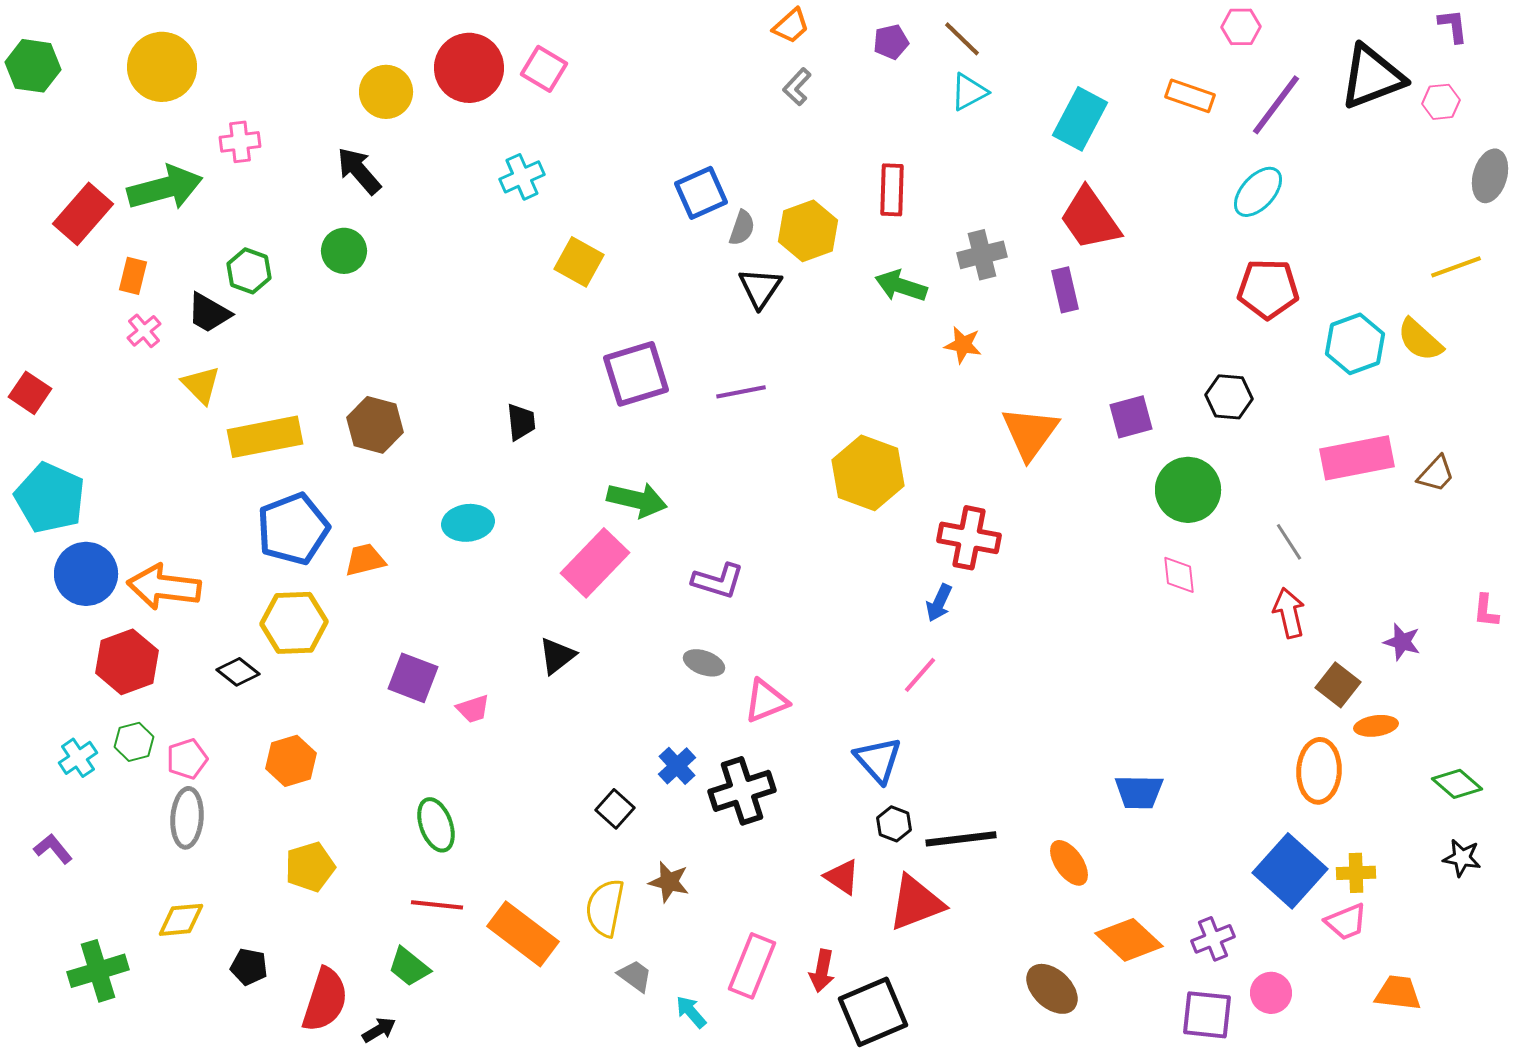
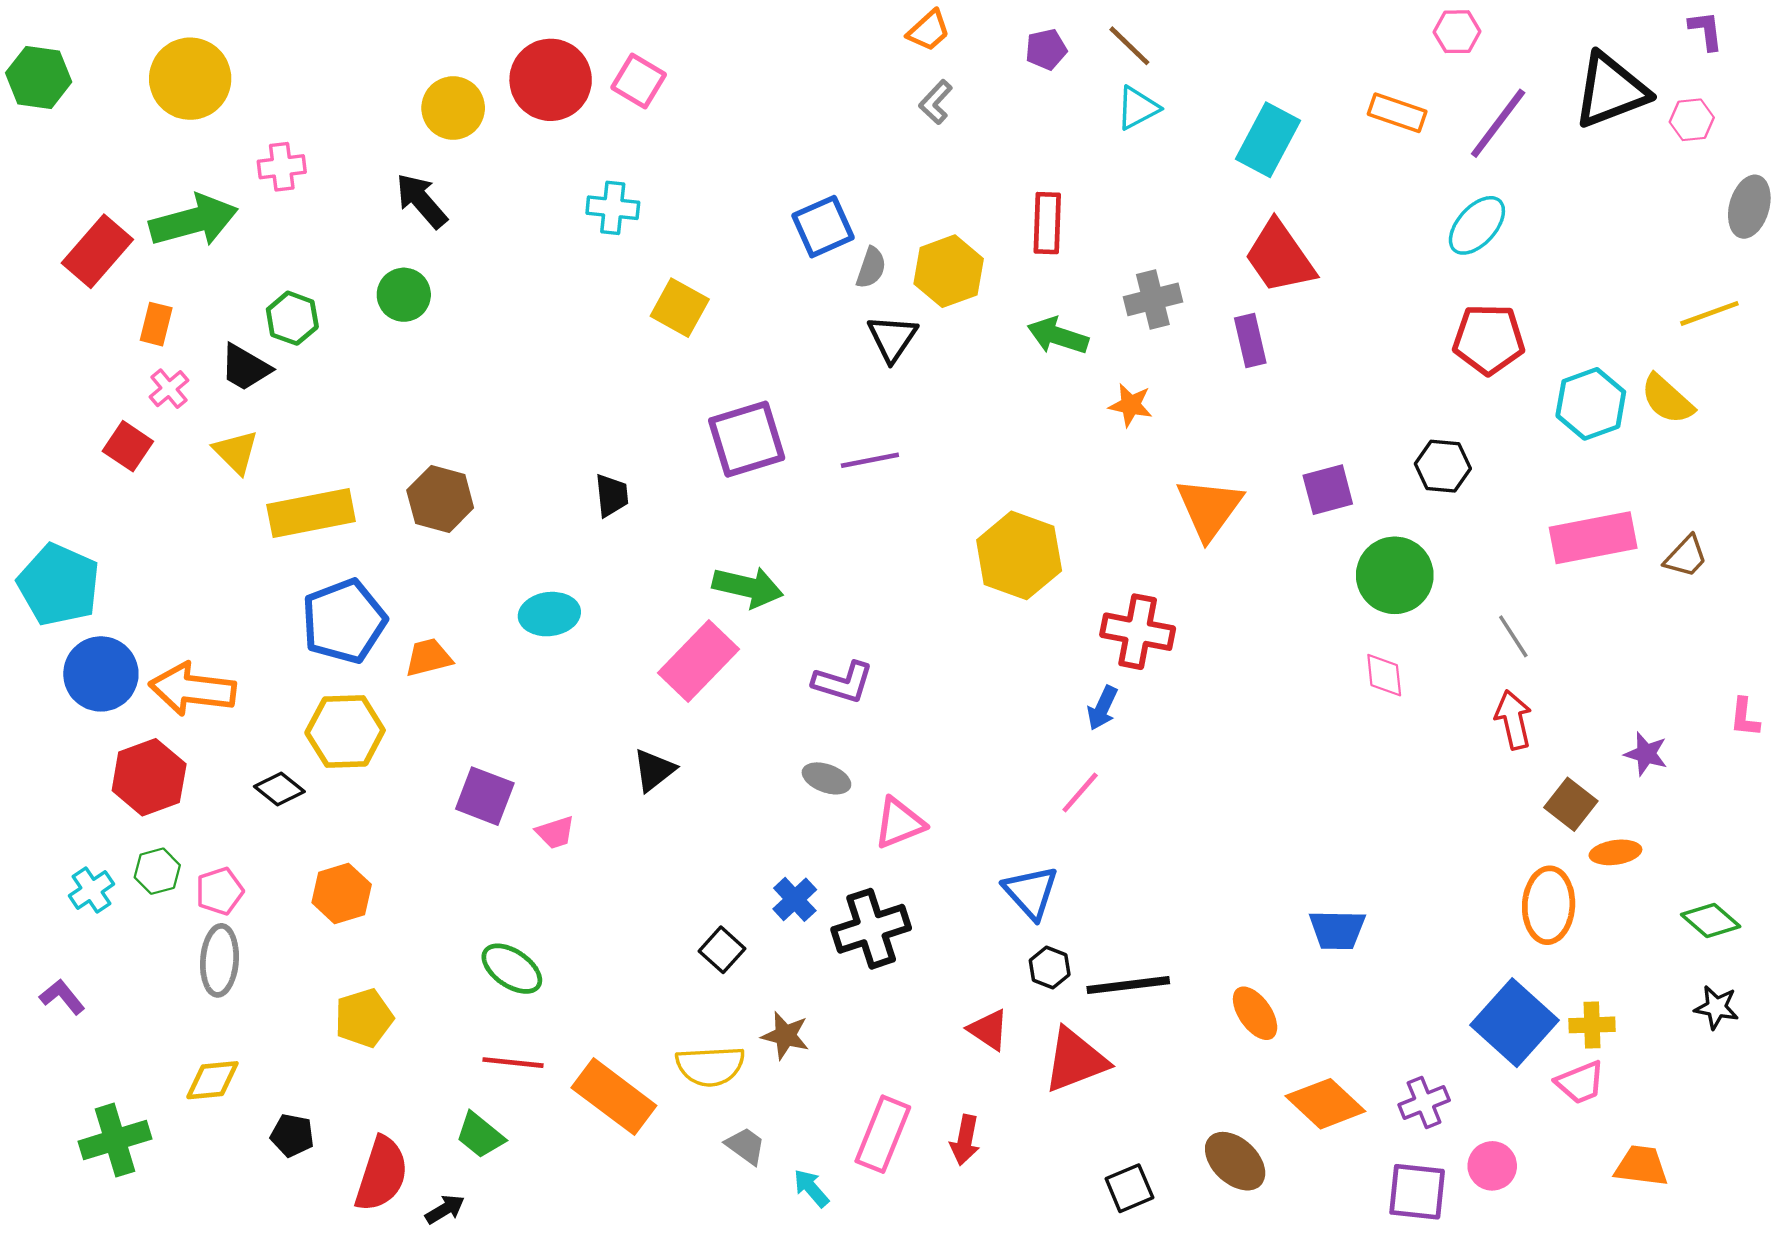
cyan cross: (522, 177) -> (613, 208), turned 30
red square: (30, 393) -> (128, 446), moved
green ellipse: (436, 825) -> (512, 969), turned -36
yellow semicircle: (605, 908) -> (710, 1066), turned -104
black square: (873, 1012) -> (1129, 1188), moved, size x0.6

